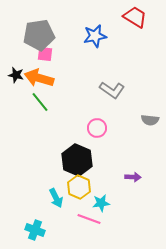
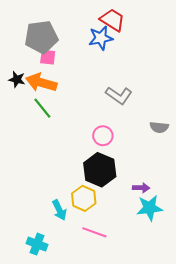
red trapezoid: (135, 17) -> (112, 20), moved
black hexagon: (77, 160) -> (100, 170), moved
cyan star: (101, 203) -> (150, 208), moved, size x1.4

